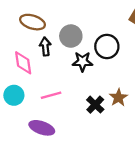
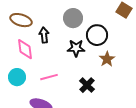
brown ellipse: (32, 22) -> (21, 20), moved
gray circle: (71, 36) -> (73, 18), moved
brown star: (118, 98) -> (107, 59), moved

